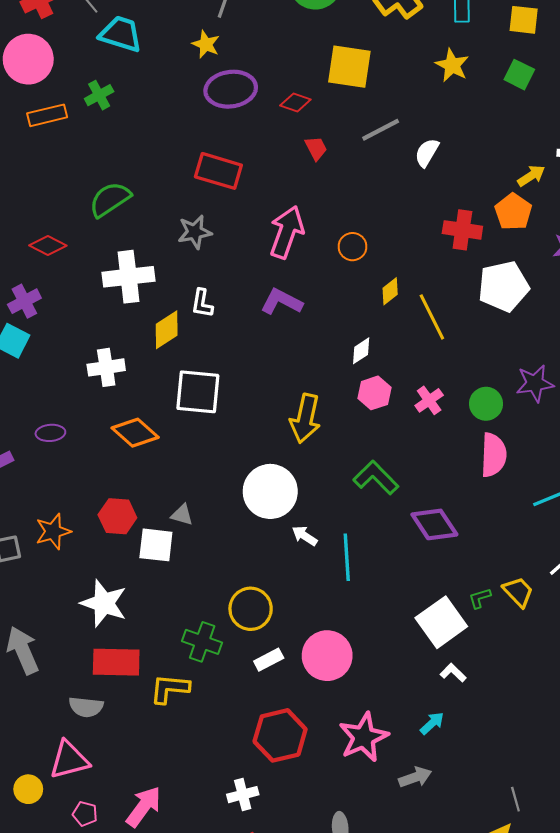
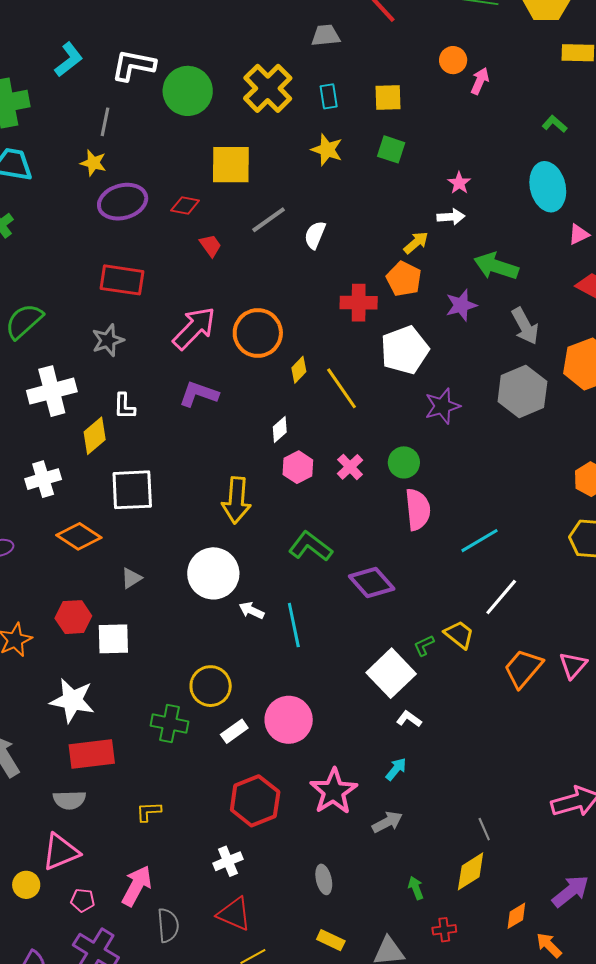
pink arrow: (287, 232) -> (194, 328), turned 33
orange circle: (352, 247) -> (258, 333), size x1.8
purple star: (535, 383) -> (442, 406), moved
gray triangle: (182, 515) -> (131, 578), moved, turned -40
yellow L-shape: (170, 689) -> (149, 812), moved, size x0.7

